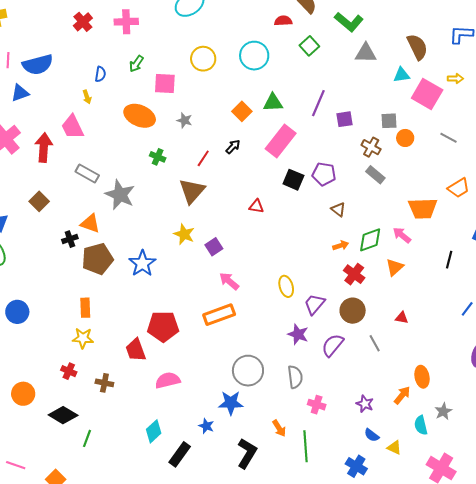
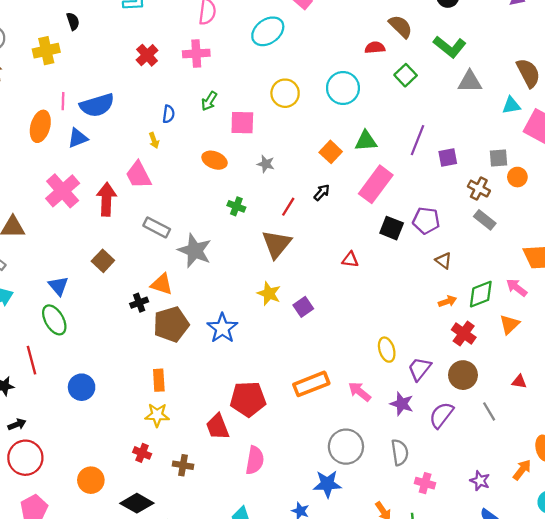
orange ellipse: (140, 116) -> (215, 160), size x0.7
pink arrow: (229, 281) -> (360, 392), moved
pink semicircle: (168, 380) -> (255, 460), turned 115

